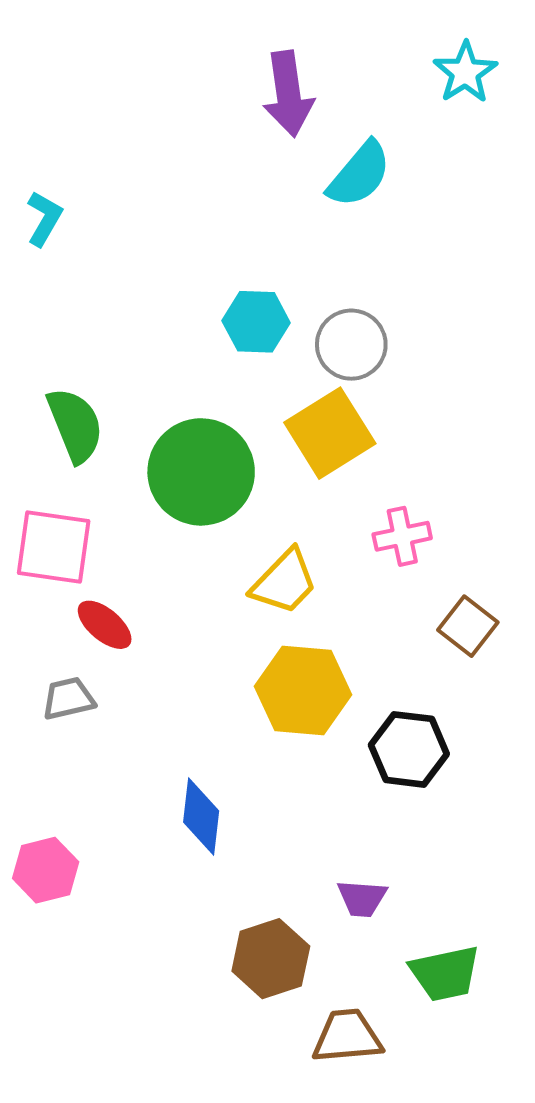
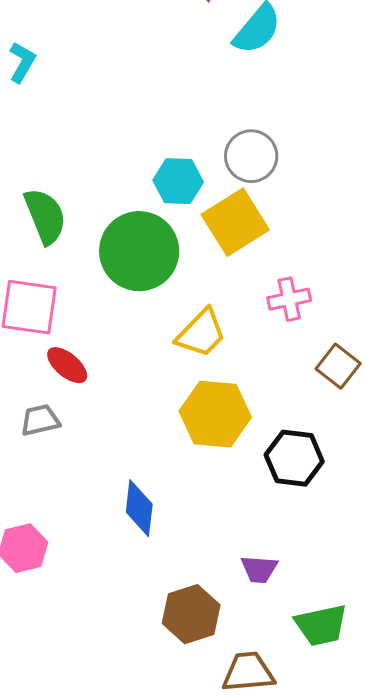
cyan hexagon: (256, 322) -> (178, 181), moved

